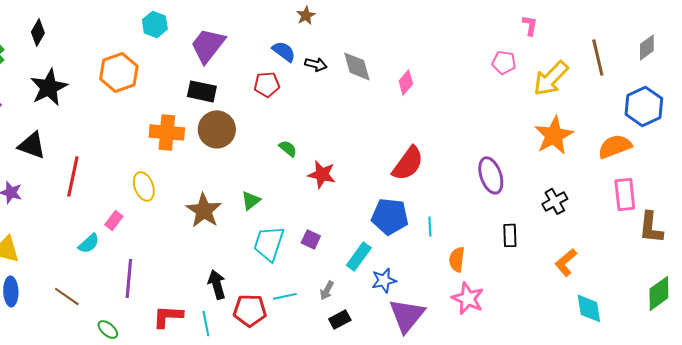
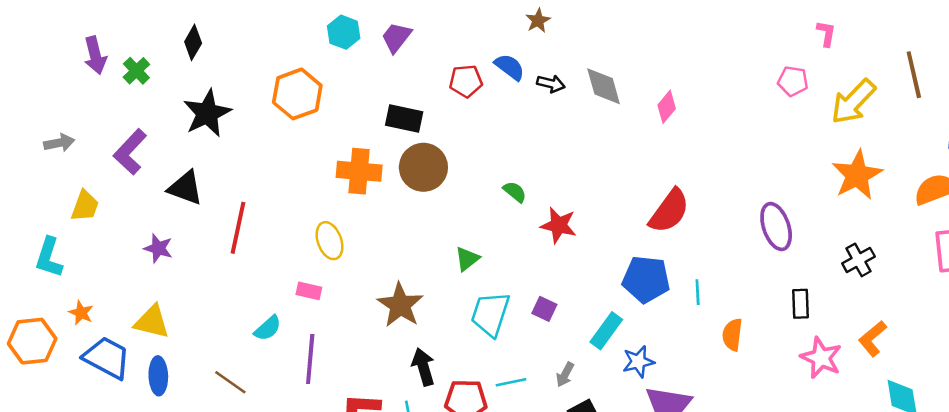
purple trapezoid: (208, 45) -> (396, 37), moved, size x0.7
red pentagon: (267, 84) -> (466, 81), moved
brown star: (204, 210) -> (400, 305), moved
pink rectangle: (114, 220) -> (309, 291), moved, turned 66
cyan semicircle: (89, 243) -> (268, 328), moved
pink star: (468, 298) -> (821, 358), moved

